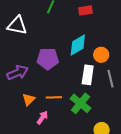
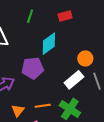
cyan diamond: (78, 45) -> (49, 44), moved
white rectangle: (88, 75) -> (74, 80), turned 48

